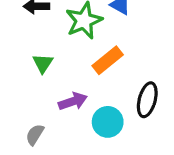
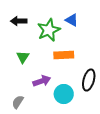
orange rectangle: (108, 60) -> (64, 55), turned 36

